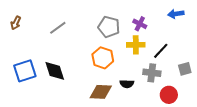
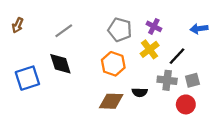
blue arrow: (176, 14) -> (199, 29), moved
yellow cross: (136, 45) -> (150, 49), turned -36
gray square: (185, 69) -> (192, 80), moved
black diamond: (55, 71) -> (60, 64), moved

